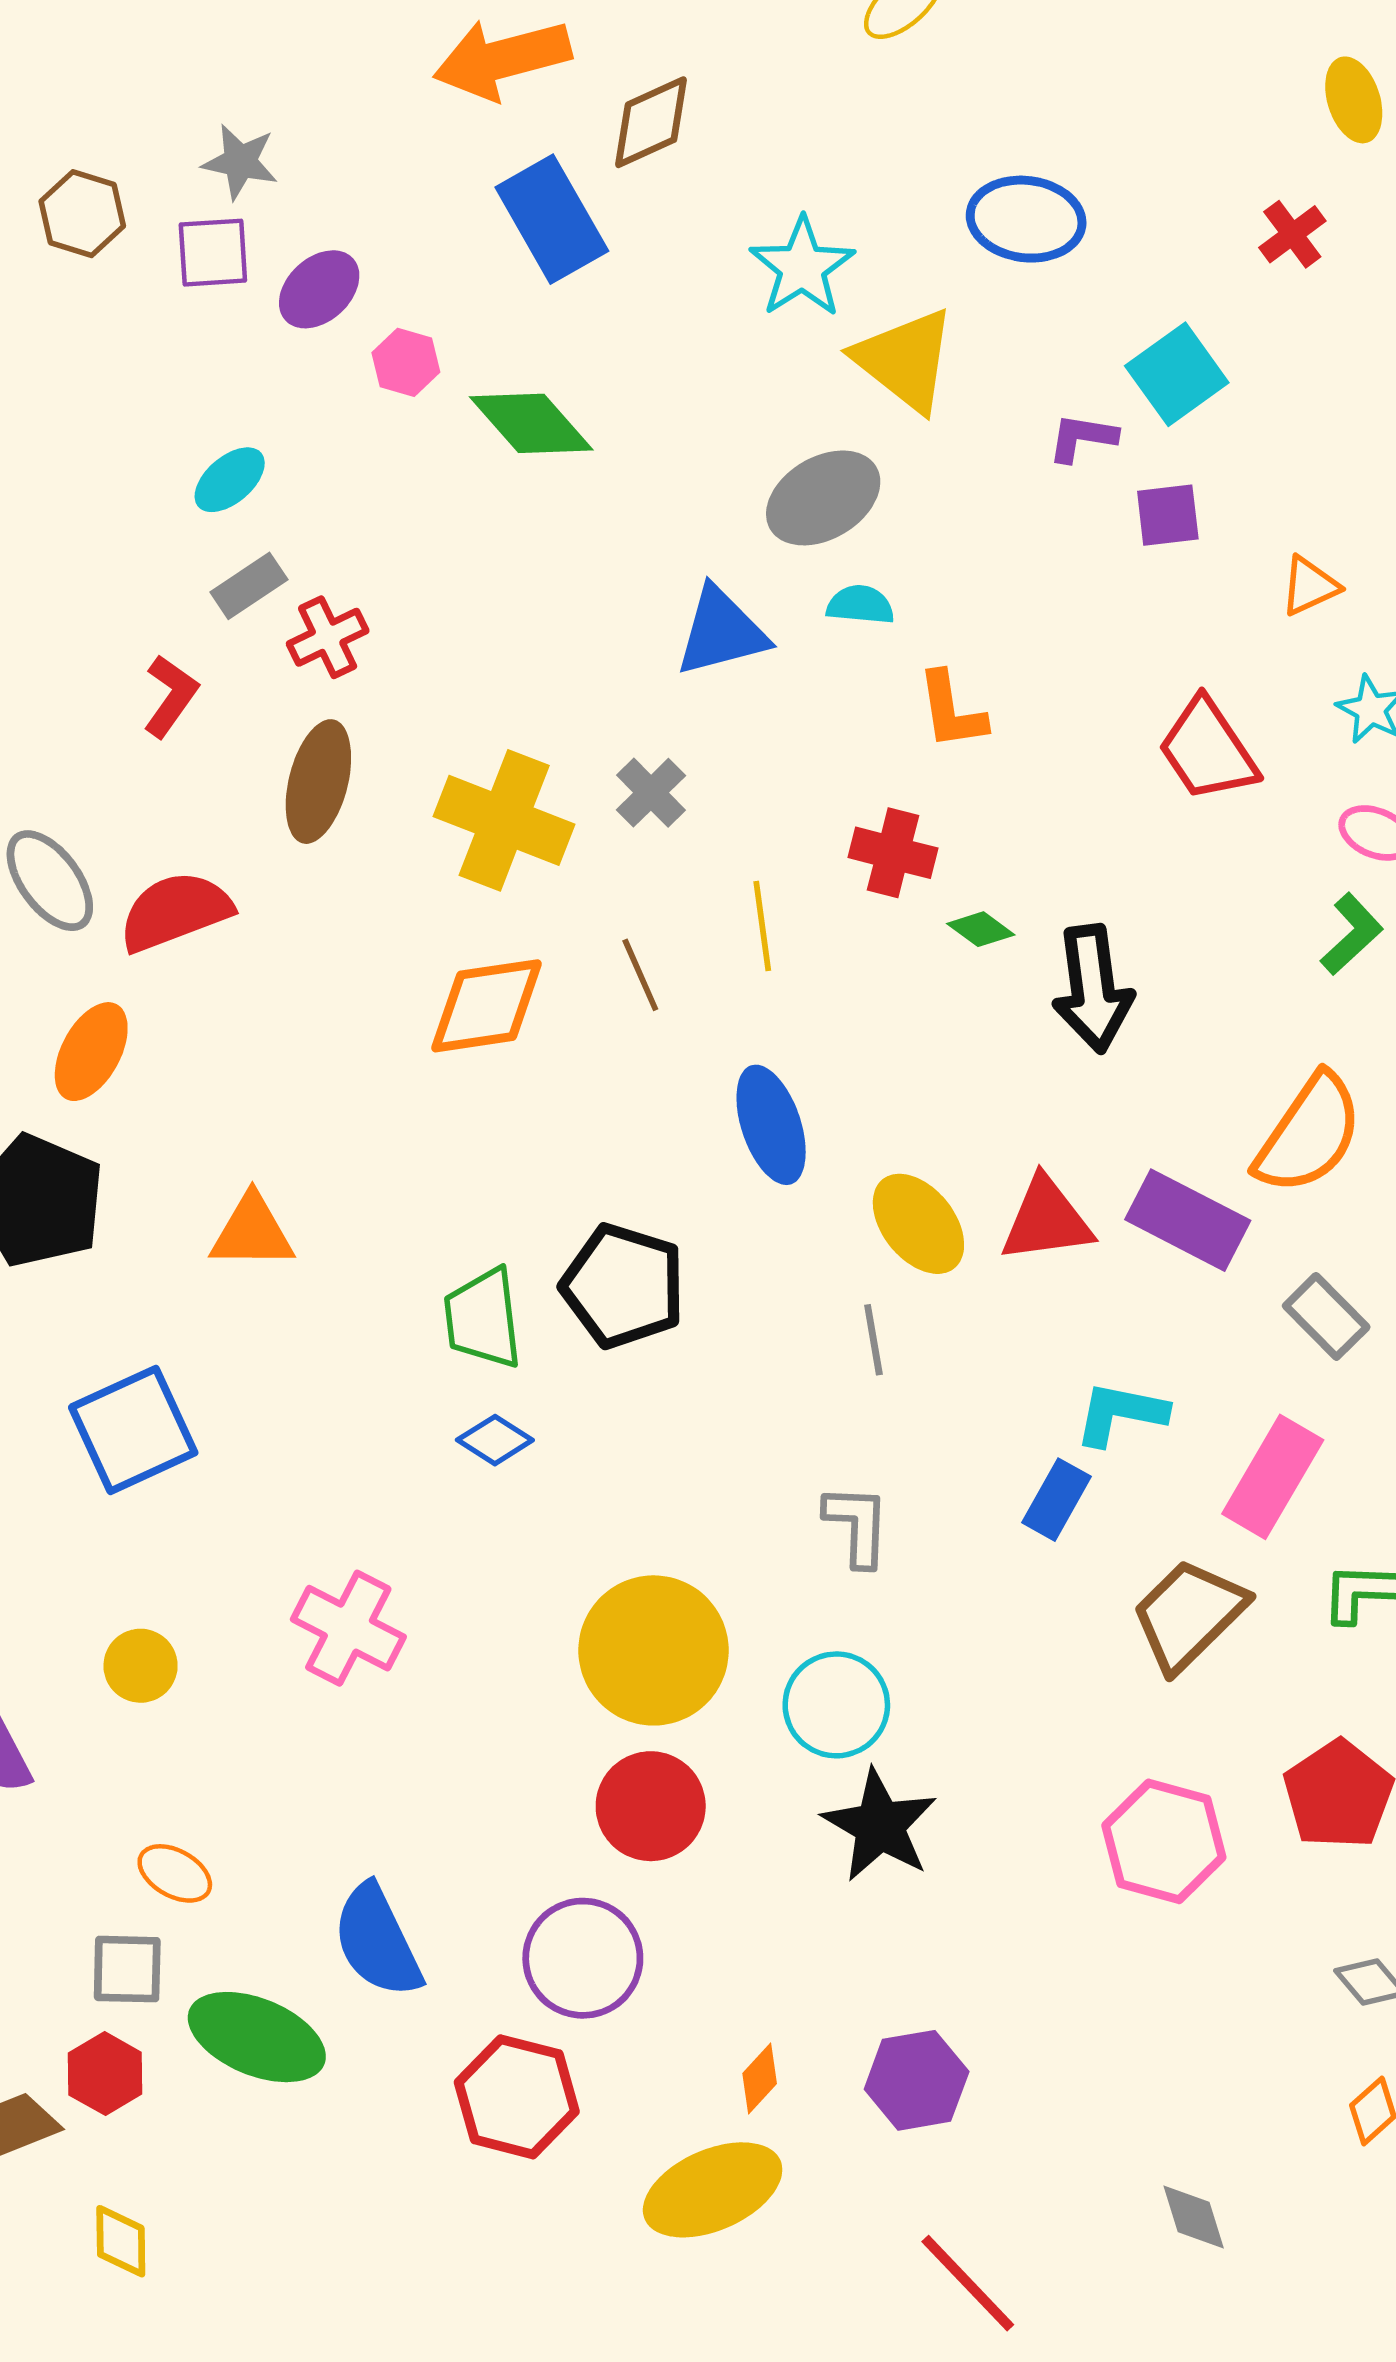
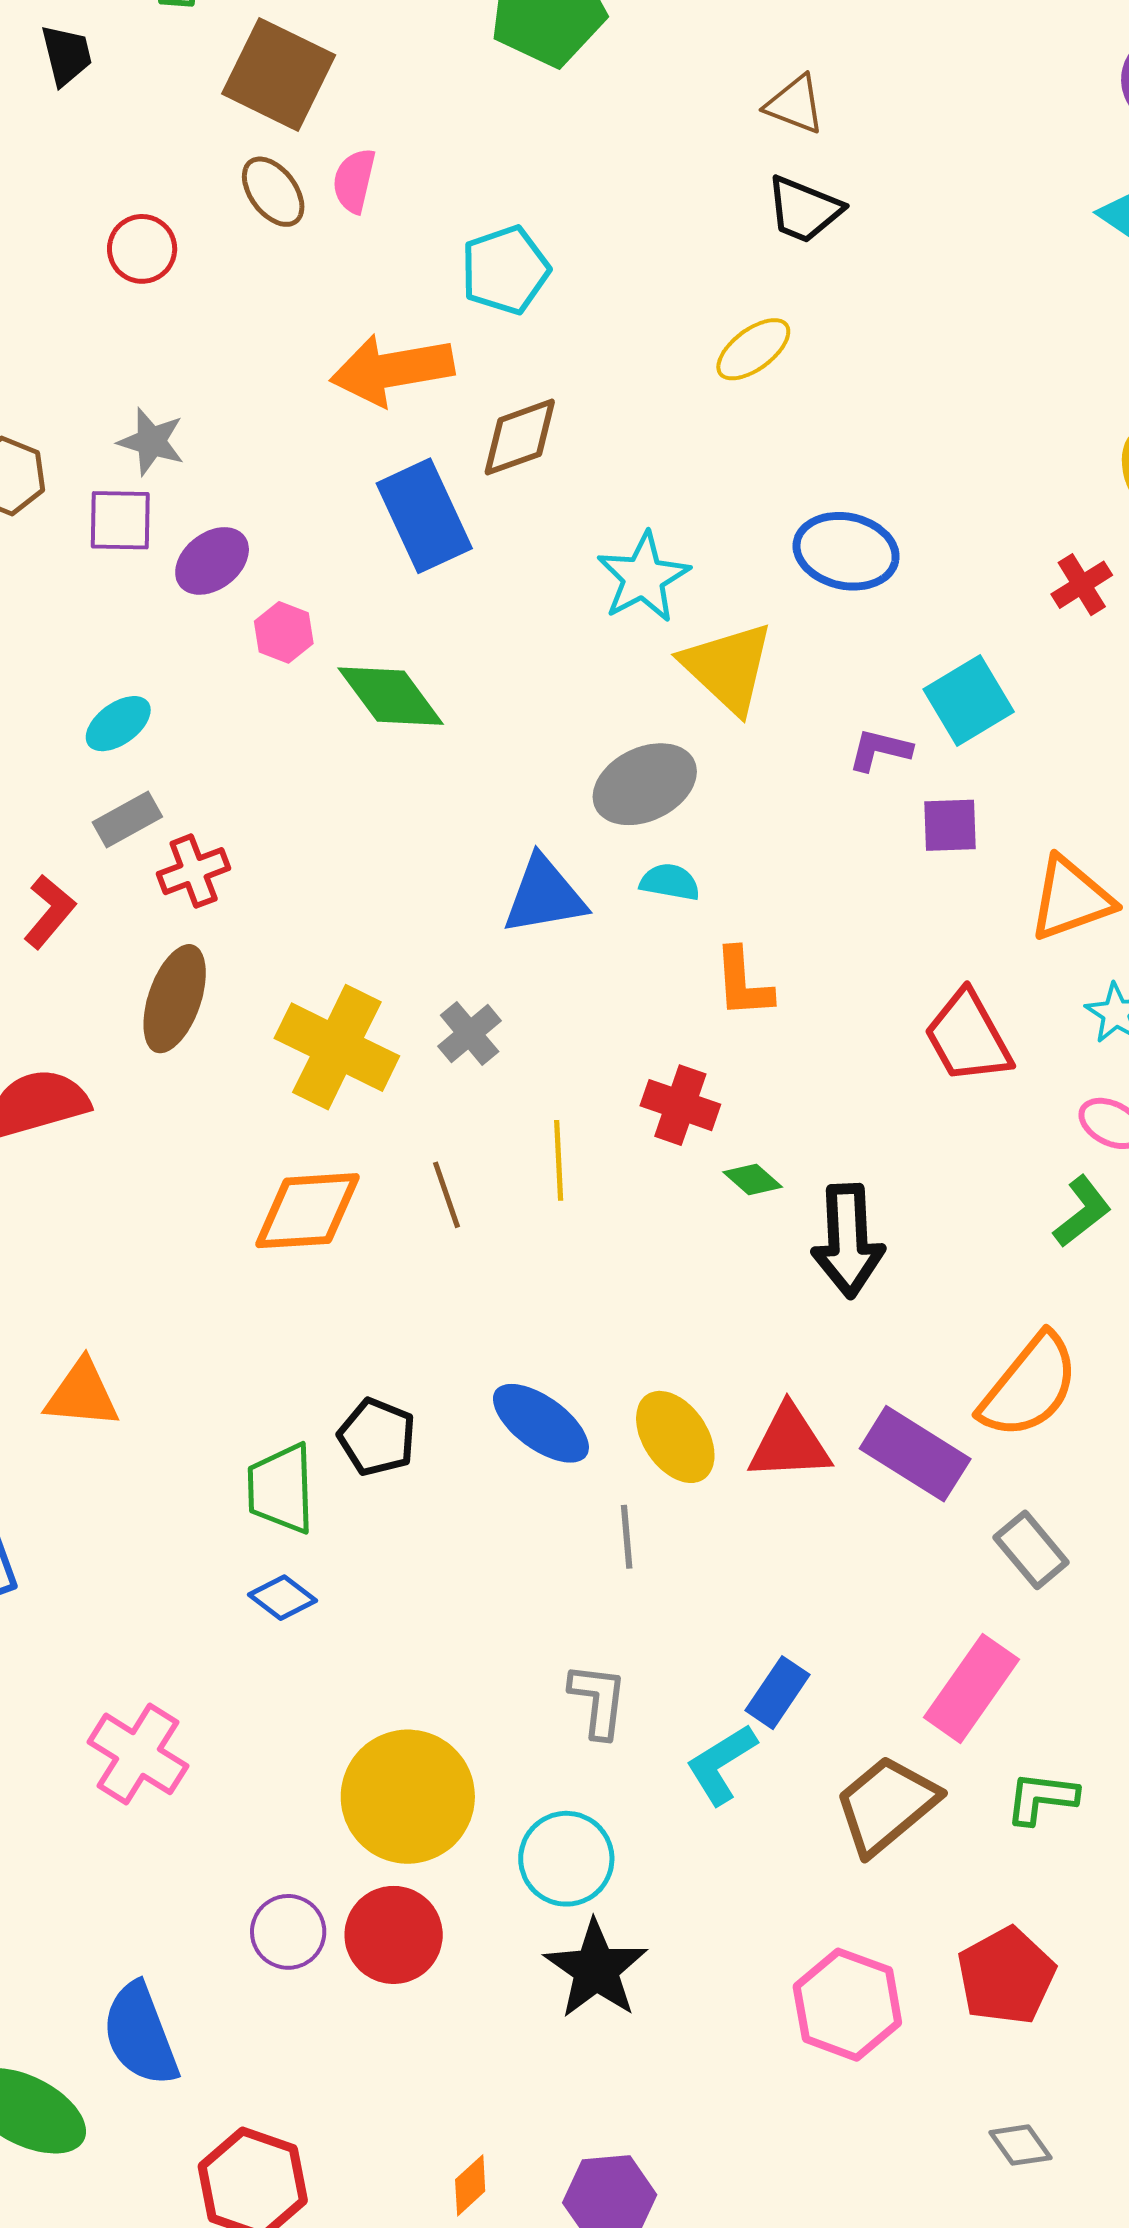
orange triangle: (1310, 586) -> (1071, 899), size x1.6
blue ellipse: (771, 1125) -> (541, 1423), moved, turned -40
black pentagon: (623, 1286) -> (377, 1437), moved, size x0.7
cyan L-shape: (1120, 1414) -> (721, 1764), moved, turned -48
purple circle: (583, 1958) -> (288, 1932), moved, size x0.7

